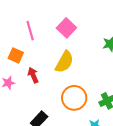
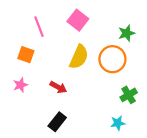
red arrow: (33, 75) -> (58, 87), moved, turned 147
orange circle: (74, 98) -> (112, 59), moved

